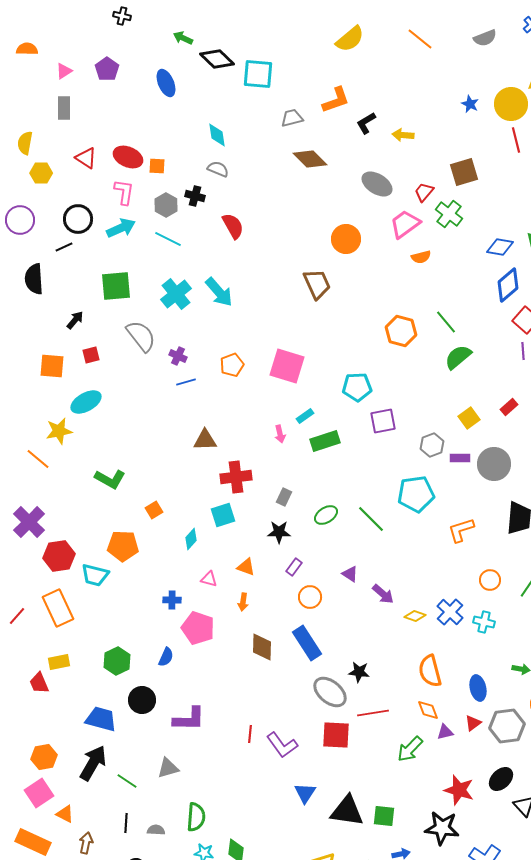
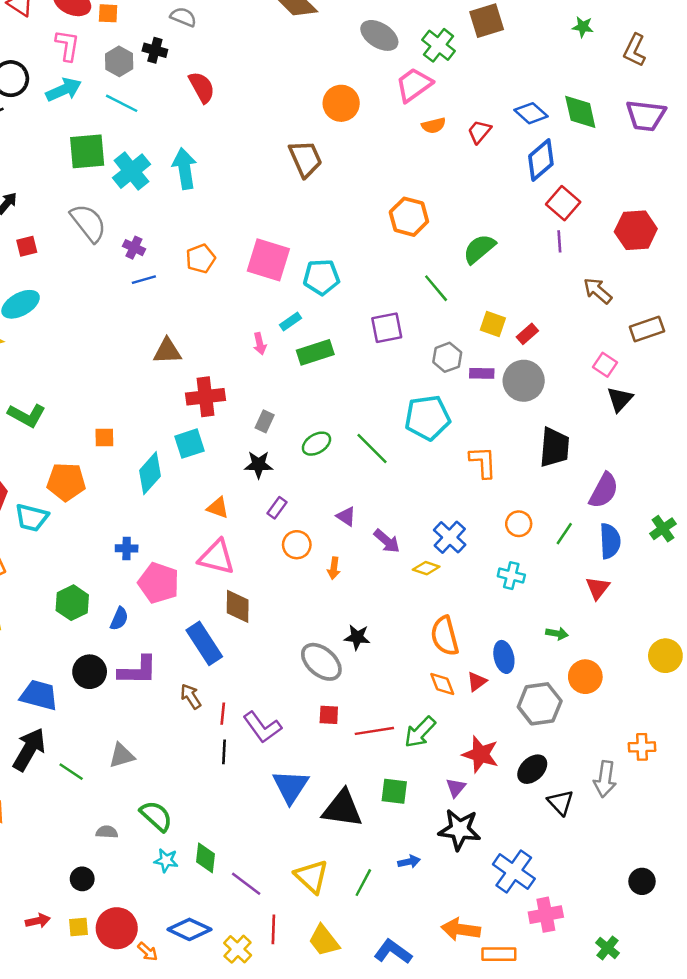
red trapezoid: (424, 192) -> (479, 132), moved
green cross: (449, 214) -> (439, 45), moved
blue diamond: (500, 247) -> (531, 113), turned 32
green square: (116, 286) -> (87, 151), moved
cyan arrow: (219, 292) -> (185, 169), turned -148
green line: (446, 322) -> (436, 288), moved
cyan pentagon: (357, 387) -> (321, 277), moved
red rectangle: (509, 407) -> (527, 334), moved
yellow square: (469, 418) -> (493, 324), turned -35
green L-shape: (110, 479) -> (27, 415), moved
orange square: (154, 510) -> (104, 437), turned 30
orange L-shape: (461, 530) -> (483, 462), turned 104
cyan diamond: (191, 539) -> (150, 473), size x1.6
pink triangle: (209, 579) -> (217, 557), moved, size x1.8
orange arrow: (243, 602) -> (334, 568), moved
blue cross: (450, 612) -> (450, 537), moved
blue rectangle: (307, 643) -> (204, 643), moved
green hexagon: (117, 661) -> (72, 603), moved
red line: (373, 713) -> (374, 731), moved
purple L-shape: (189, 719) -> (138, 670), moved
red triangle: (473, 723) -> (477, 682), moved
purple triangle: (445, 732) -> (456, 788), moved, turned -36
red square: (336, 735) -> (329, 715), size x0.6
red star: (459, 790) -> (480, 754), moved
blue triangle: (305, 793) -> (291, 786), size x1.4
green square: (384, 816) -> (394, 791), moved
green semicircle: (196, 817) -> (156, 816), turned -52
black line: (126, 823) -> (224, 752), moved
brown arrow: (86, 843) -> (191, 696), moved, turned -45

